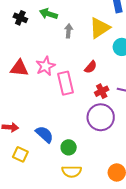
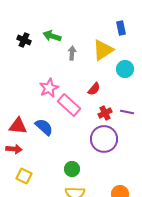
red triangle: (19, 68) -> (18, 126), moved
pink rectangle: (66, 83) -> (69, 105), turned -35
blue semicircle: (44, 134) -> (44, 127), moved

